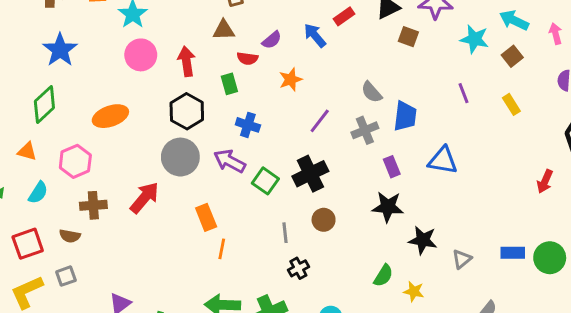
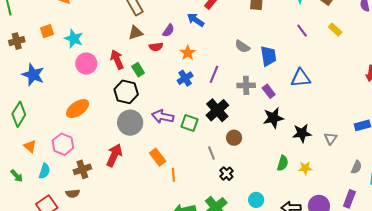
green rectangle: (229, 84) -> (138, 70), moved
green diamond: (44, 105) -> (19, 114), moved
blue cross: (248, 125) -> (185, 78), moved, turned -35
gray cross: (365, 130) -> (246, 85), moved, turned 36
orange triangle: (27, 151) -> (30, 146), turned 40

